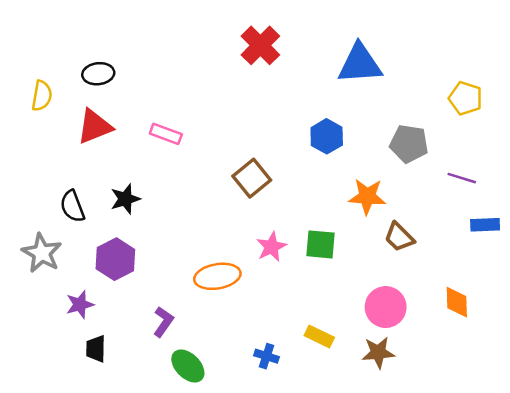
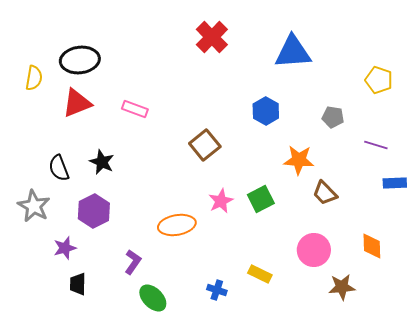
black ellipse: (98, 74) -> (80, 60), size x1.5
gray pentagon: (409, 144) -> (333, 117), size x0.7
black star: (125, 199) -> (102, 162), turned -30
green square: (321, 244) -> (261, 199), turned -32
brown star: (378, 352) -> (342, 287), moved

